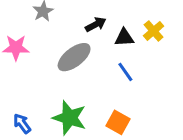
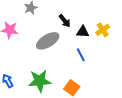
black arrow: (96, 24) -> (65, 21), turned 72
green star: (69, 118) -> (40, 81), turned -30

